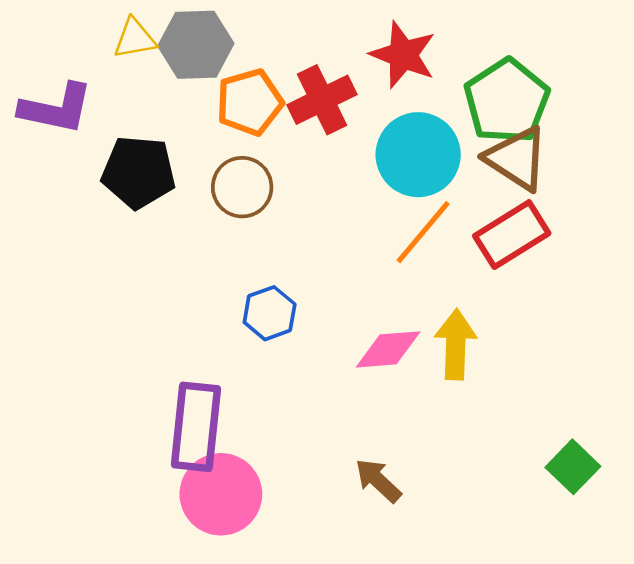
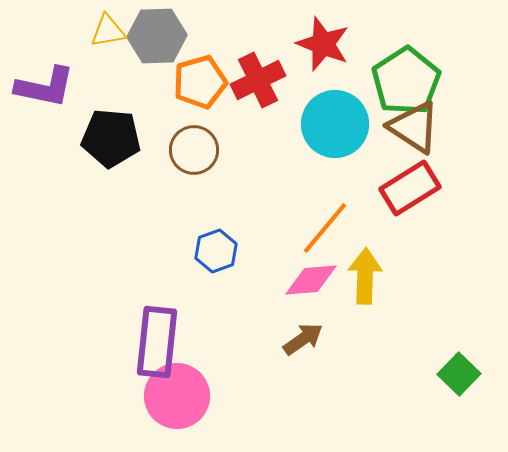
orange line: (423, 232) -> (325, 228), moved
brown arrow: (378, 480) -> (303, 339), moved, turned 102

